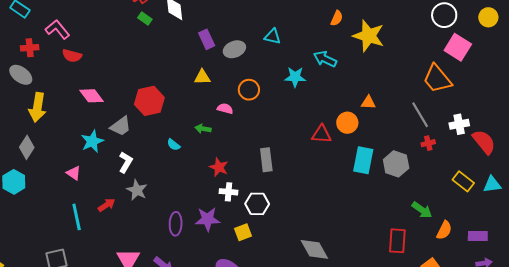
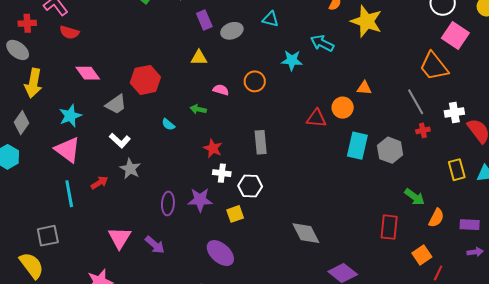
orange circle: (249, 90) -> (255, 81), moved
cyan star: (92, 141) -> (70, 116), moved
white L-shape: (126, 162) -> (120, 140), turned 100
pink triangle: (74, 173) -> (68, 150), size x1.8
yellow rectangle: (463, 181) -> (457, 170), turned 35

